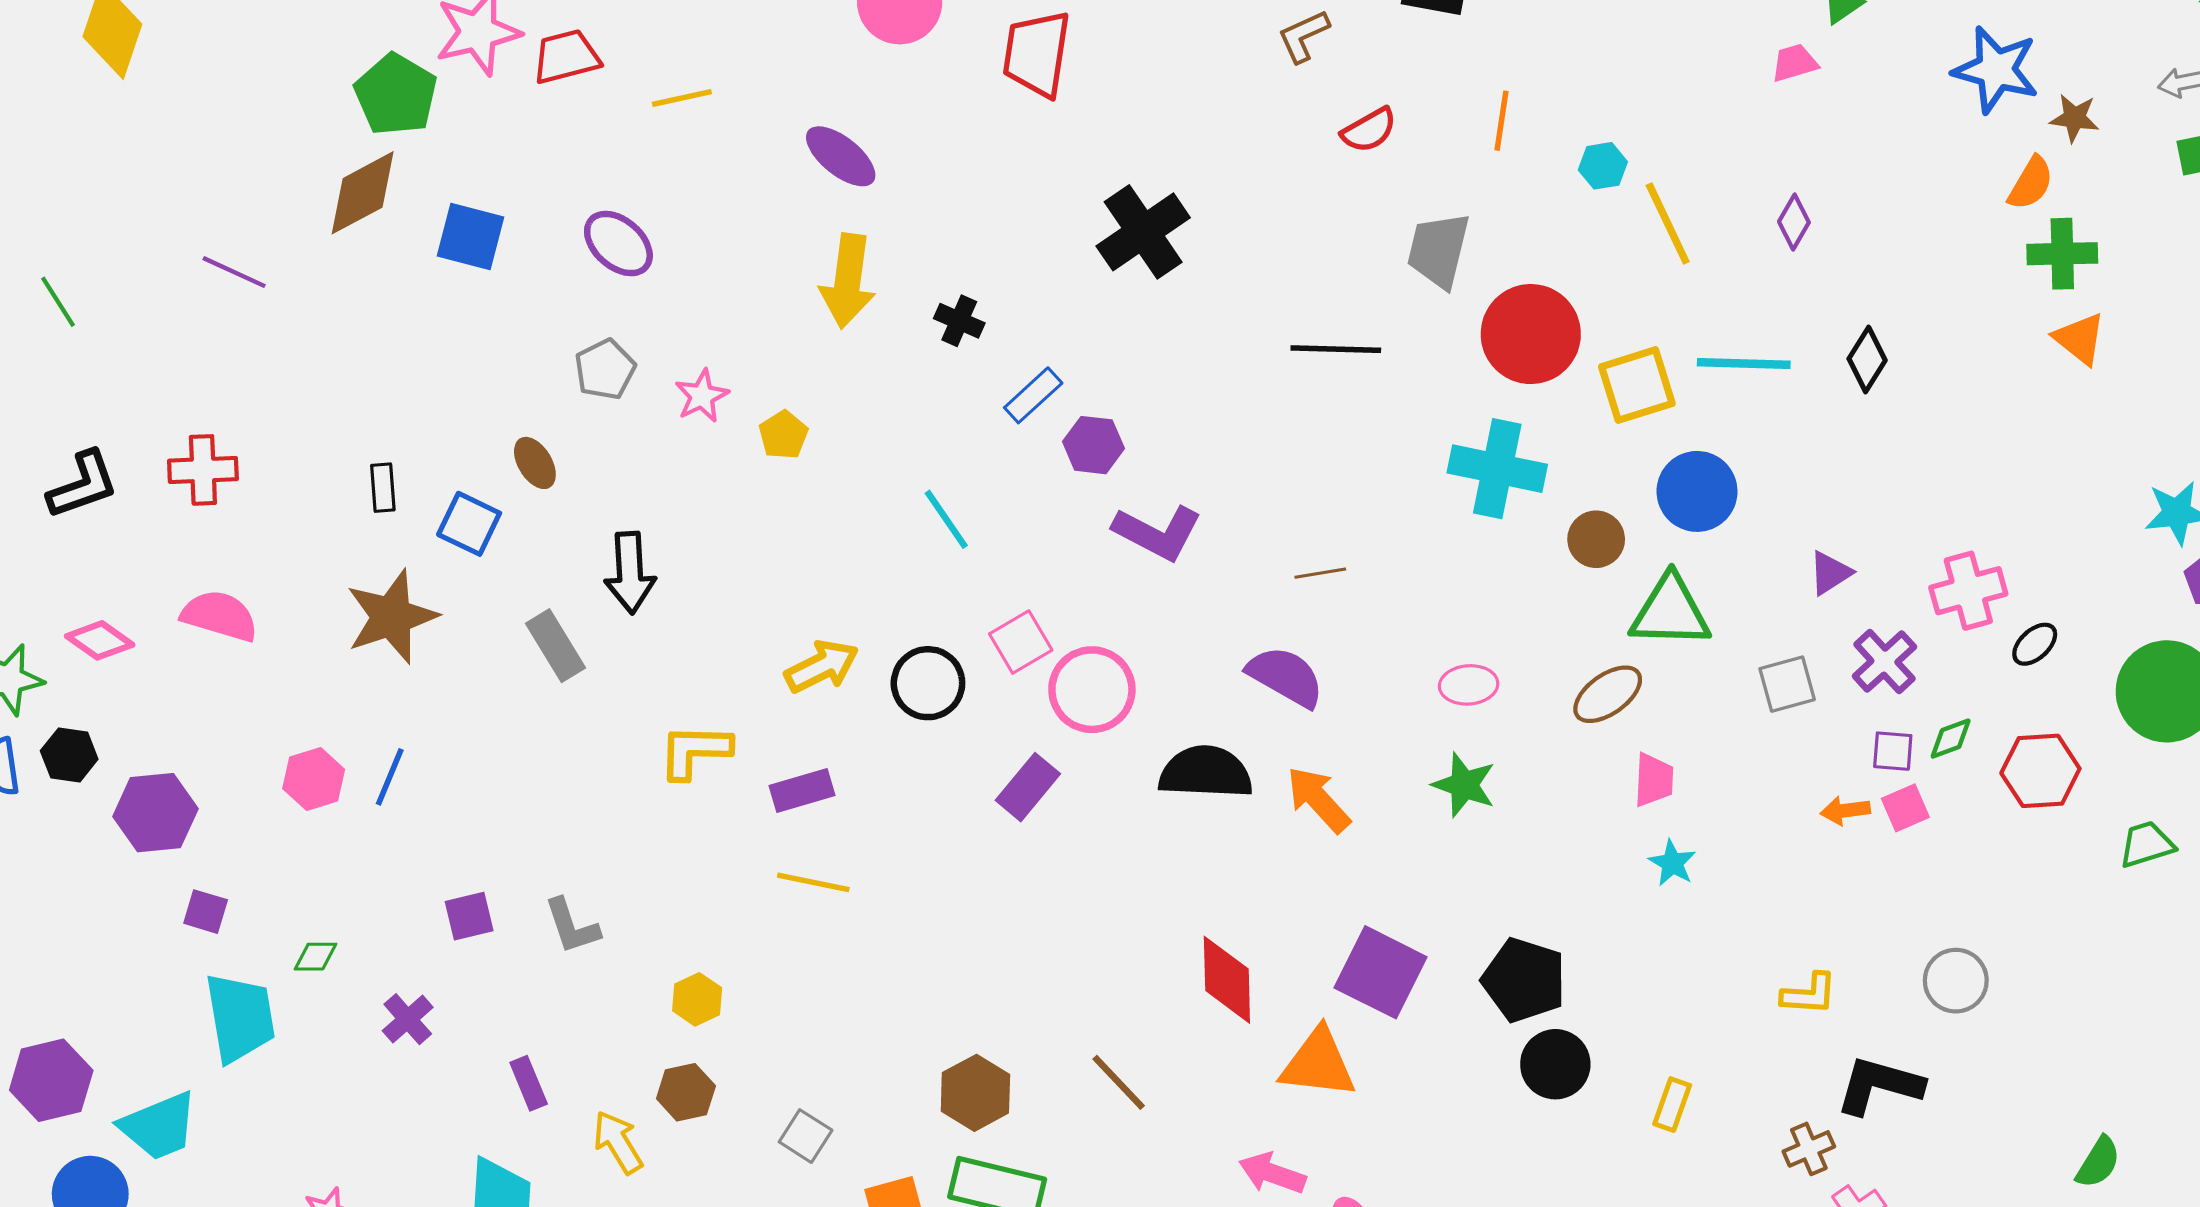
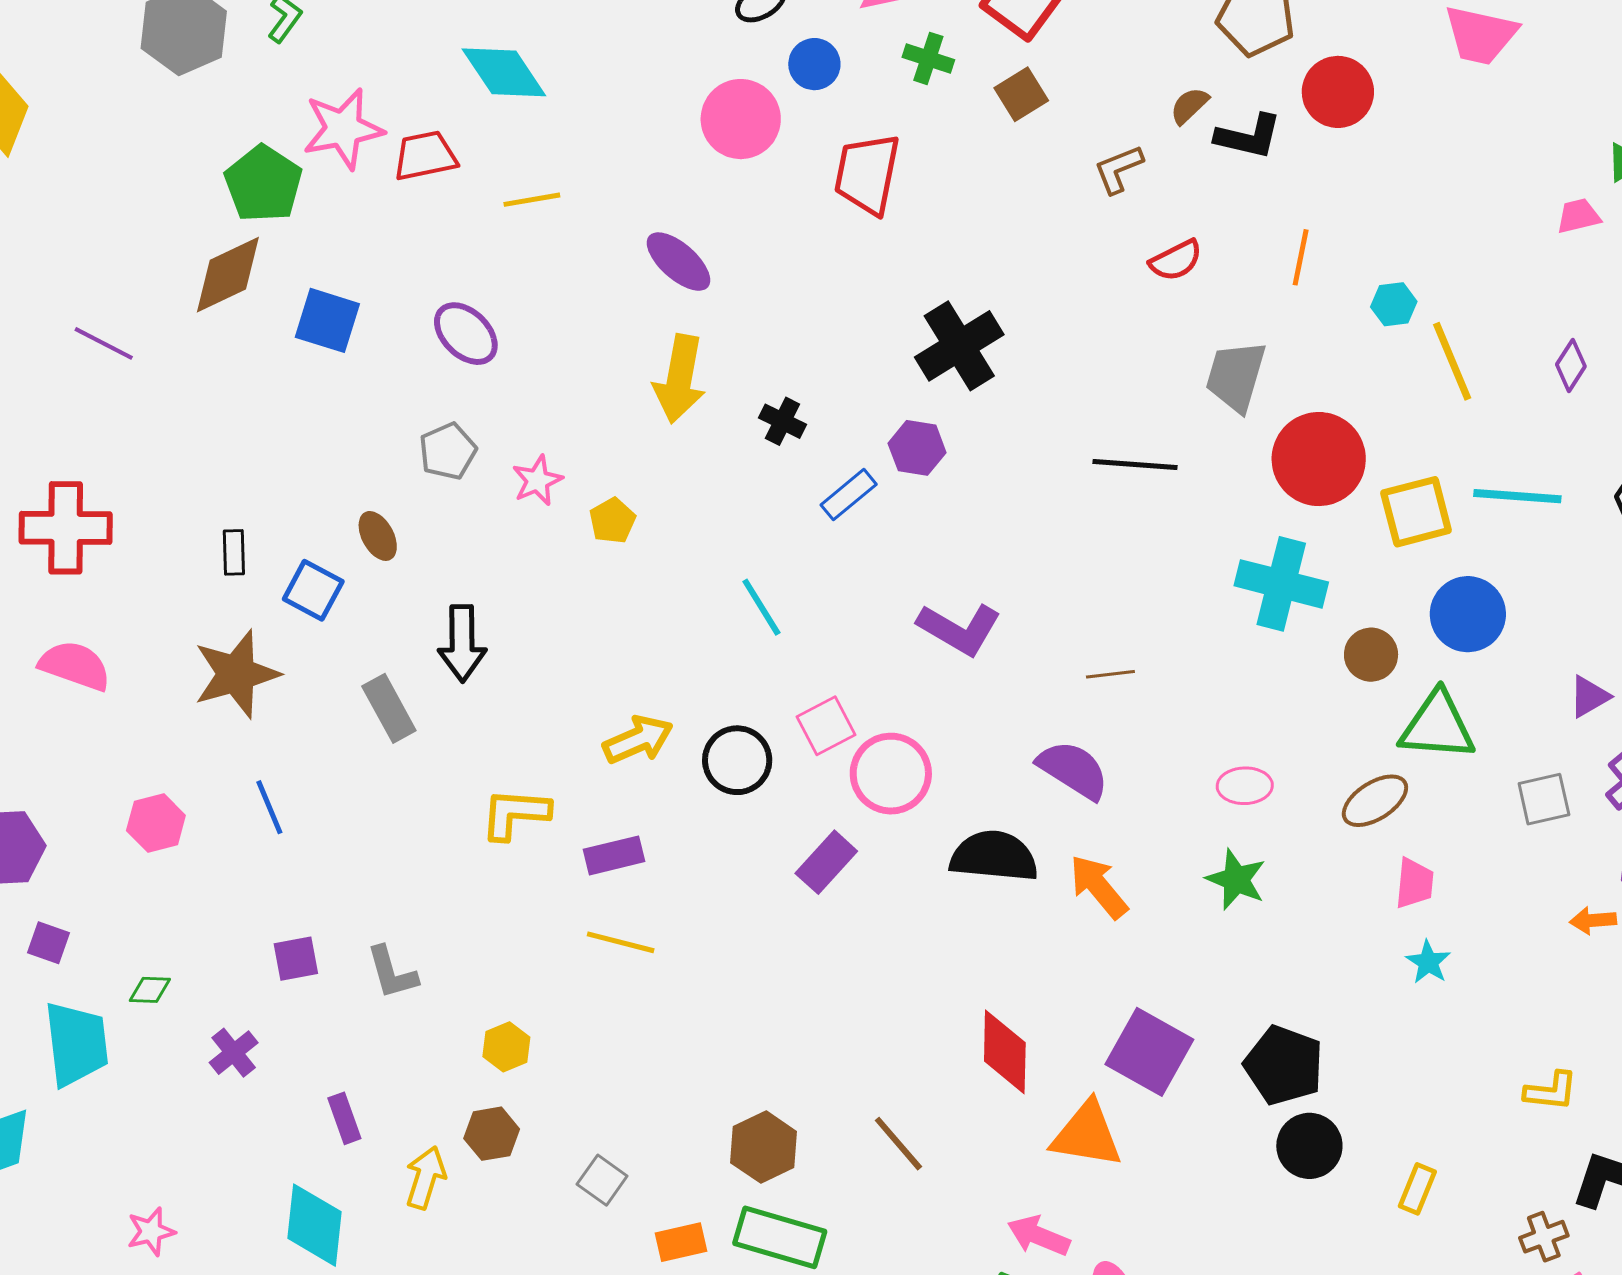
purple hexagon: (1093, 445) -> (917, 448), moved
red cross: (203, 470) -> (66, 528), size x1.4
blue line: (390, 777) -> (269, 807), moved, turned -48
yellow arrow: (618, 1142) -> (426, 1178), turned 46

